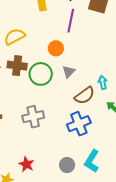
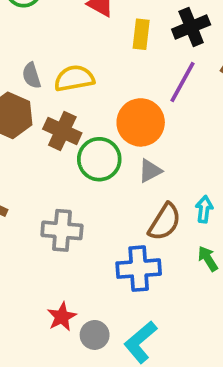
orange circle: (56, 48) -> (141, 122), size x1.6
brown semicircle: (85, 95) -> (165, 222), turned -40
red star: (26, 164) -> (62, 317), moved

